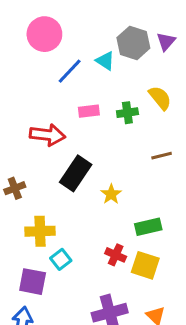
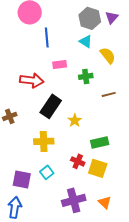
cyan triangle: (105, 61) -> (86, 41), moved
blue line: (70, 71) -> (47, 37), turned -48
green cross: (127, 113) -> (86, 76), moved
yellow cross: (40, 231) -> (44, 141), moved
cyan square: (61, 259) -> (47, 172), moved

